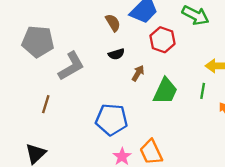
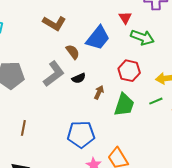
red hexagon: (162, 40) -> (129, 71), moved
gray L-shape: (71, 66) -> (54, 74), moved
green line: (203, 91) -> (156, 101), turned 64

